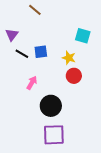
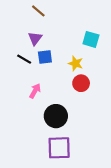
purple triangle: (12, 35) -> (35, 38), moved

